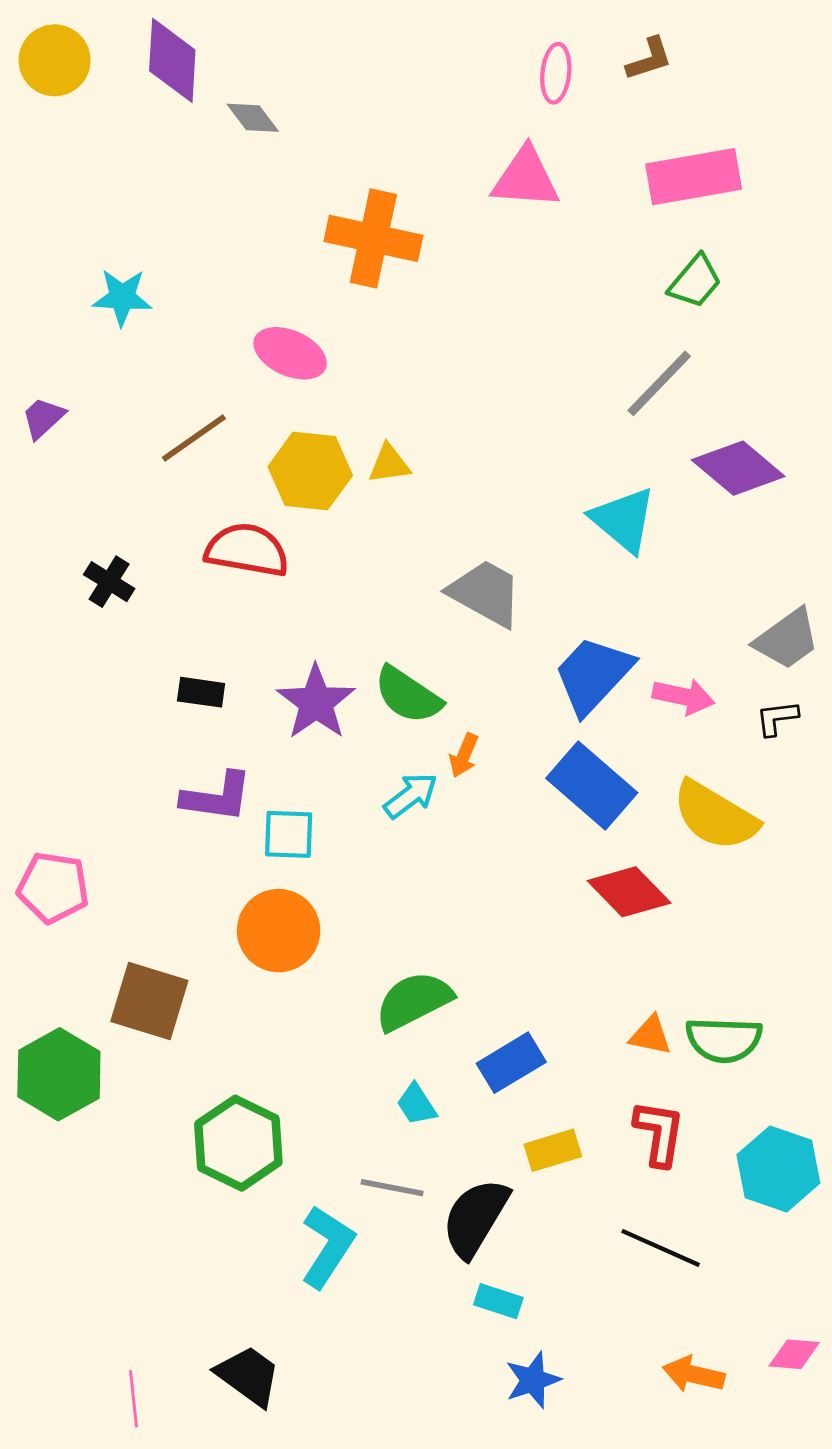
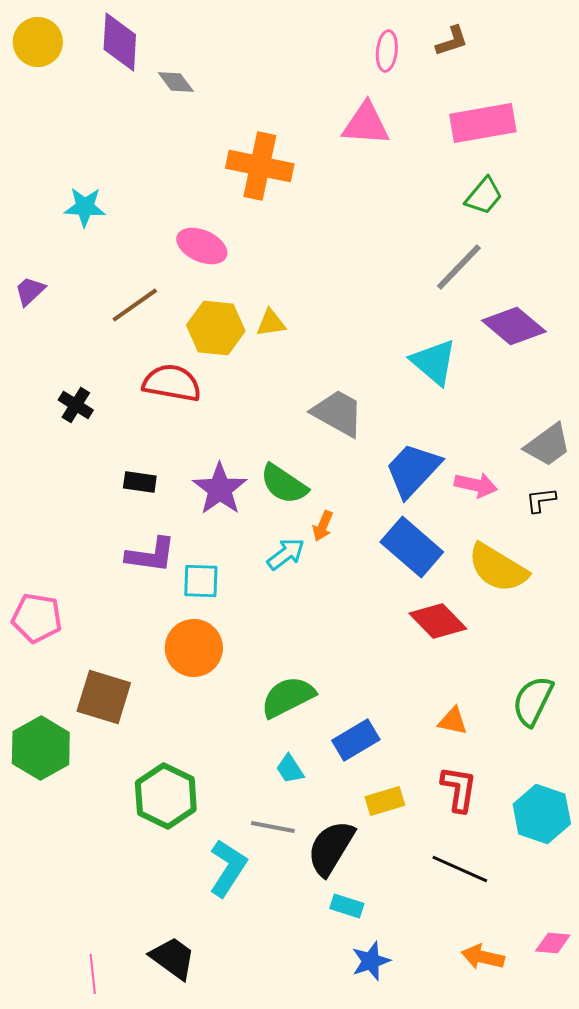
green semicircle: (724, 1040) -> (533, 701), moved, turned 114

